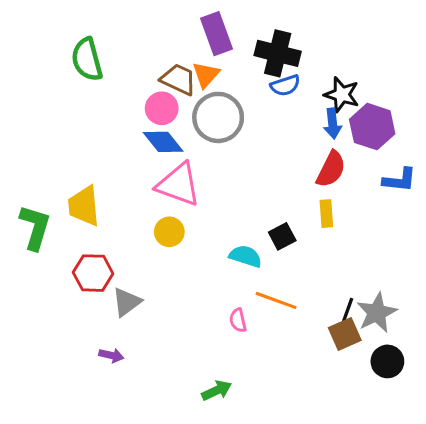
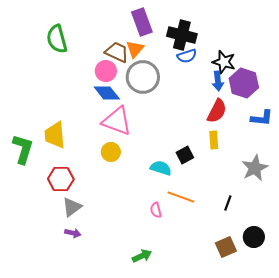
gray triangle: (127, 302) -> (72, 207), moved
gray star: (377, 313) -> (255, 168), moved
brown square: (345, 334) -> (226, 247), moved

